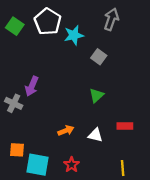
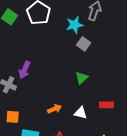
cyan star: (74, 35) -> (75, 25), moved
orange square: (17, 150) -> (13, 117), moved

